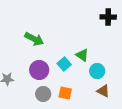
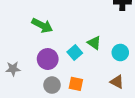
cyan circle: (97, 71) -> (120, 53), moved

